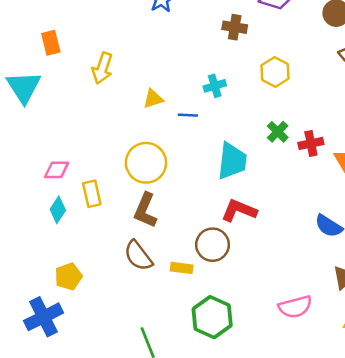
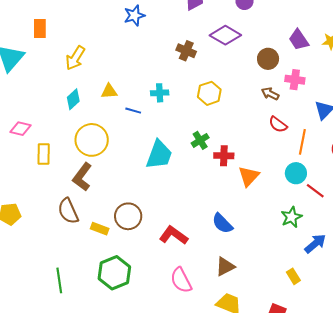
cyan diamond: (58, 210) -> (73, 99), moved
red L-shape: (239, 210) -> (174, 235), moved
pink semicircle: (295, 307) -> (181, 280), turned 64

